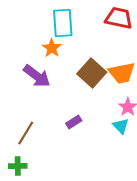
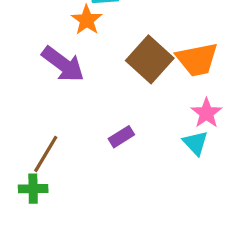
green cross: (18, 166) -> (33, 189), moved

